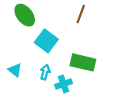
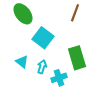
green rectangle: (83, 62) -> (77, 58), turned 60
cyan triangle: (15, 70) -> (22, 62), moved

